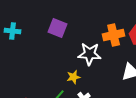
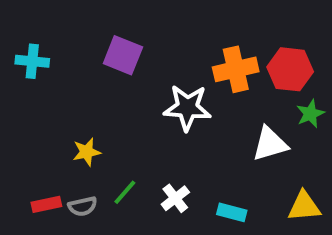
yellow star: (74, 77) -> (87, 152), moved

